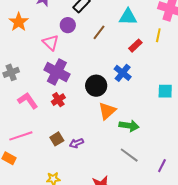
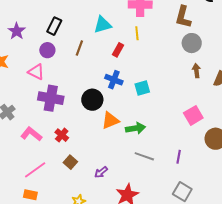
cyan square: (165, 91) -> (142, 88), moved
red cross: (58, 100) -> (62, 135), moved
orange triangle: (107, 111) -> (110, 120), turned 36
purple arrow: (76, 143) -> (101, 172), moved

